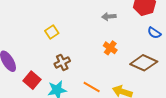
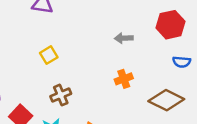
blue semicircle: (154, 33) -> (182, 62), turned -32
orange cross: (110, 48) -> (124, 79), turned 32

